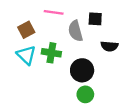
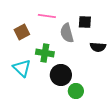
cyan triangle: (26, 55) -> (22, 68), moved
black circle: (82, 70) -> (61, 75), moved

